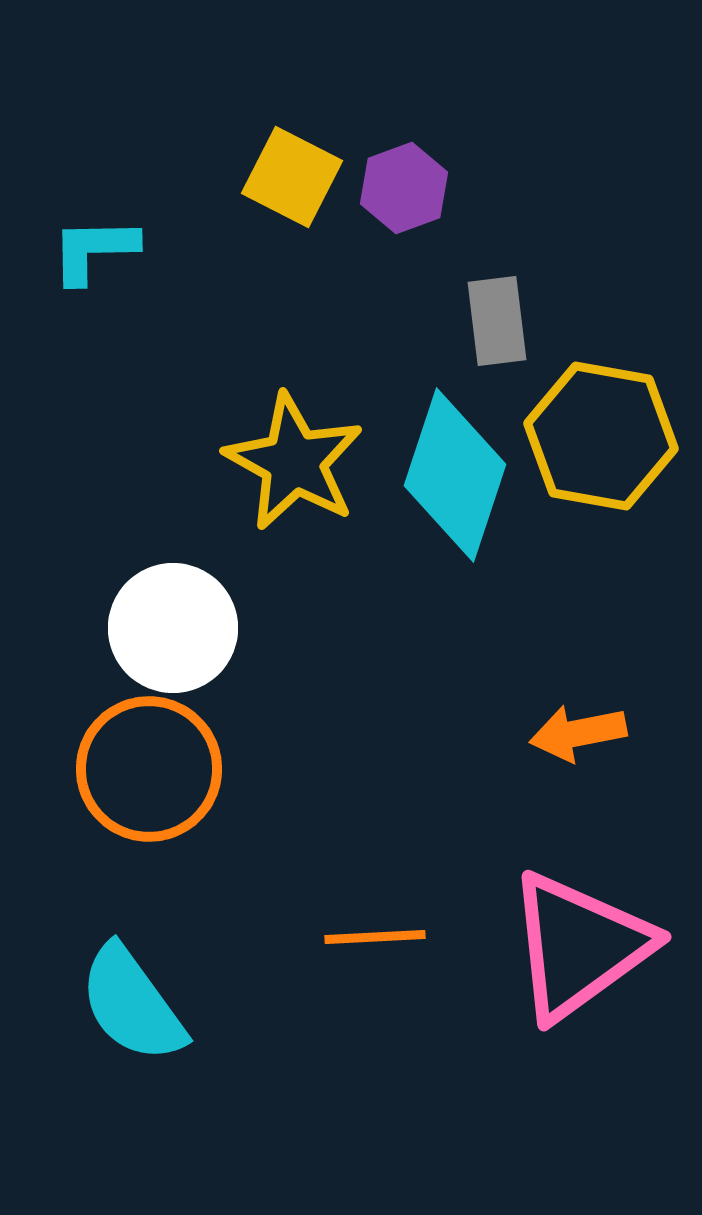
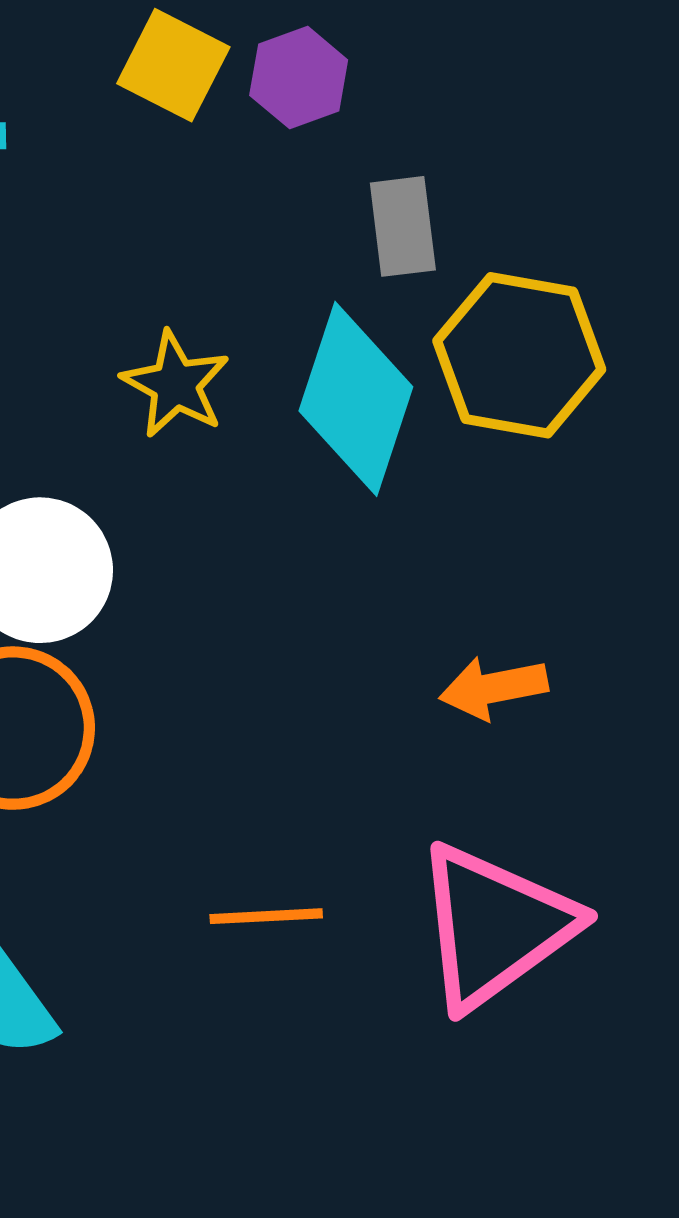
yellow star: (294, 462) -> (176, 384), size x0.7

